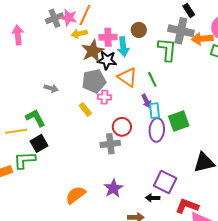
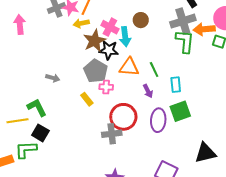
gray cross: (181, 31) -> (183, 21), turned -30
pink cross: (108, 37) -> (110, 27), turned 30
green L-shape: (167, 50) -> (185, 41), moved
orange triangle: (127, 77) -> (129, 67), turned -30
gray pentagon: (94, 81) -> (96, 71), turned -30
cyan rectangle: (155, 111) -> (176, 85), moved
red circle: (122, 127) -> (123, 117), size x1.4
black square: (39, 143) -> (40, 133), turned -30

